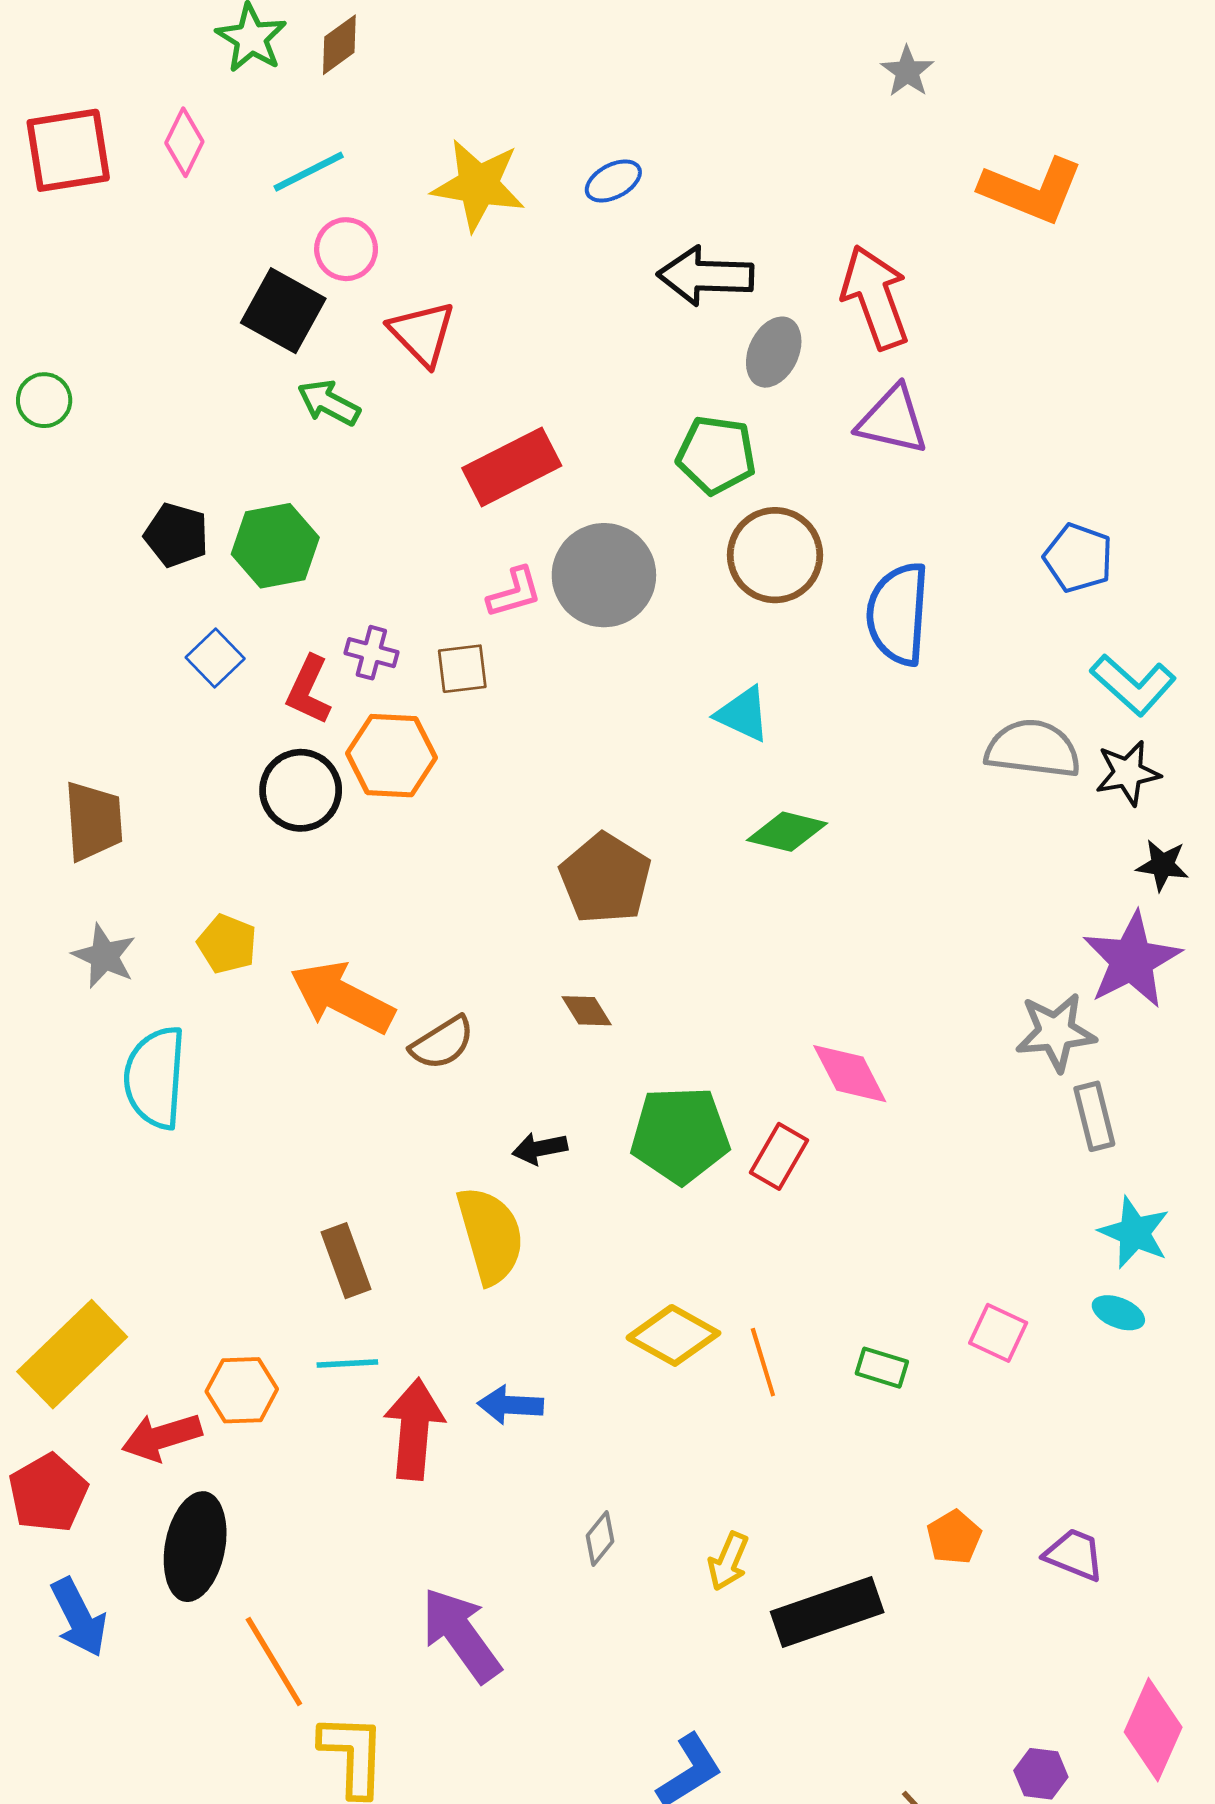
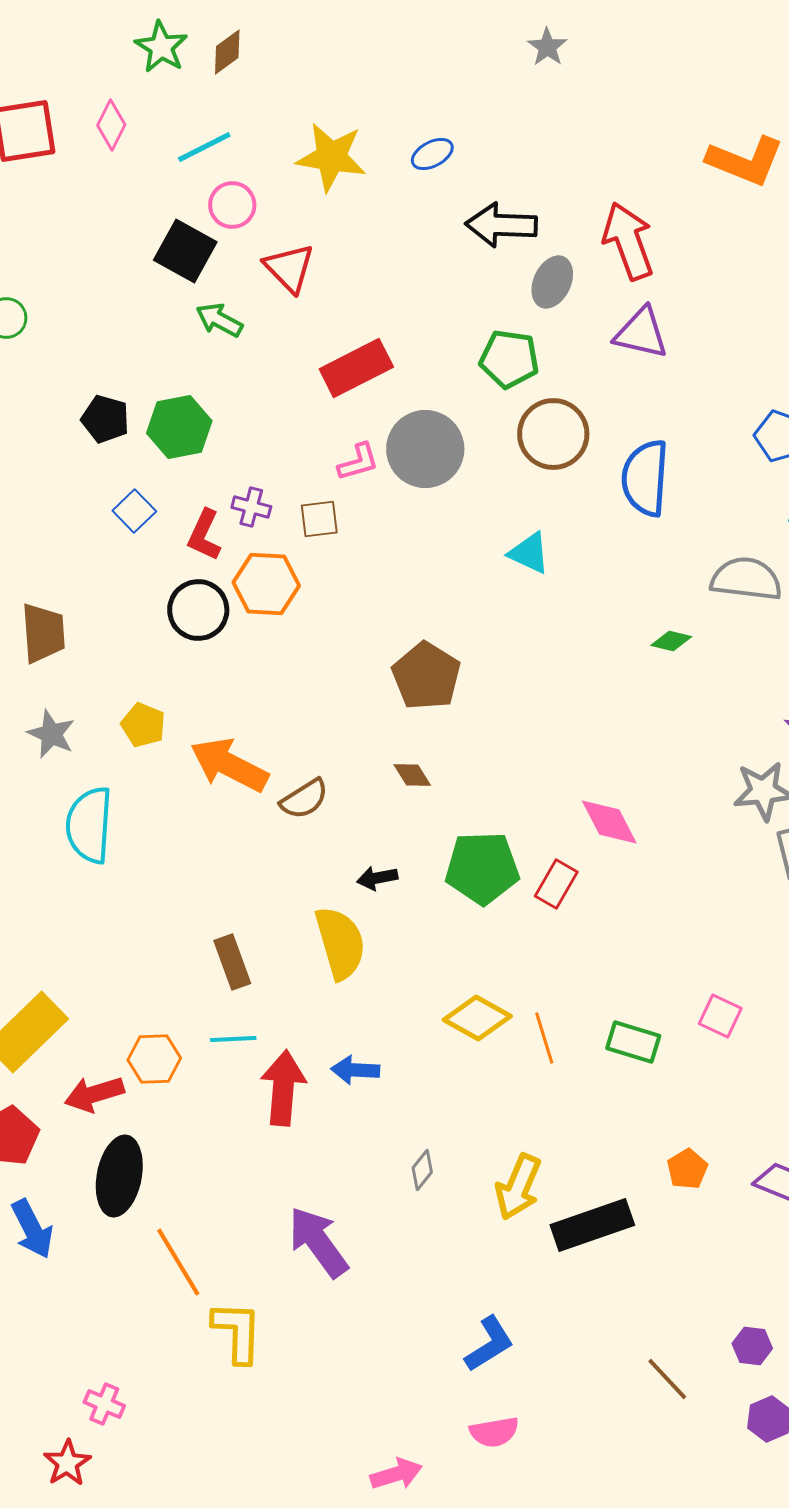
gray star: (907, 71) -> (547, 47), moved
green diamond: (787, 832) -> (671, 641), moved, size x0.7
green rectangle: (882, 1368) -> (633, 1042), size x1.4
yellow arrow: (728, 1561) -> (518, 1187), size x1.5

